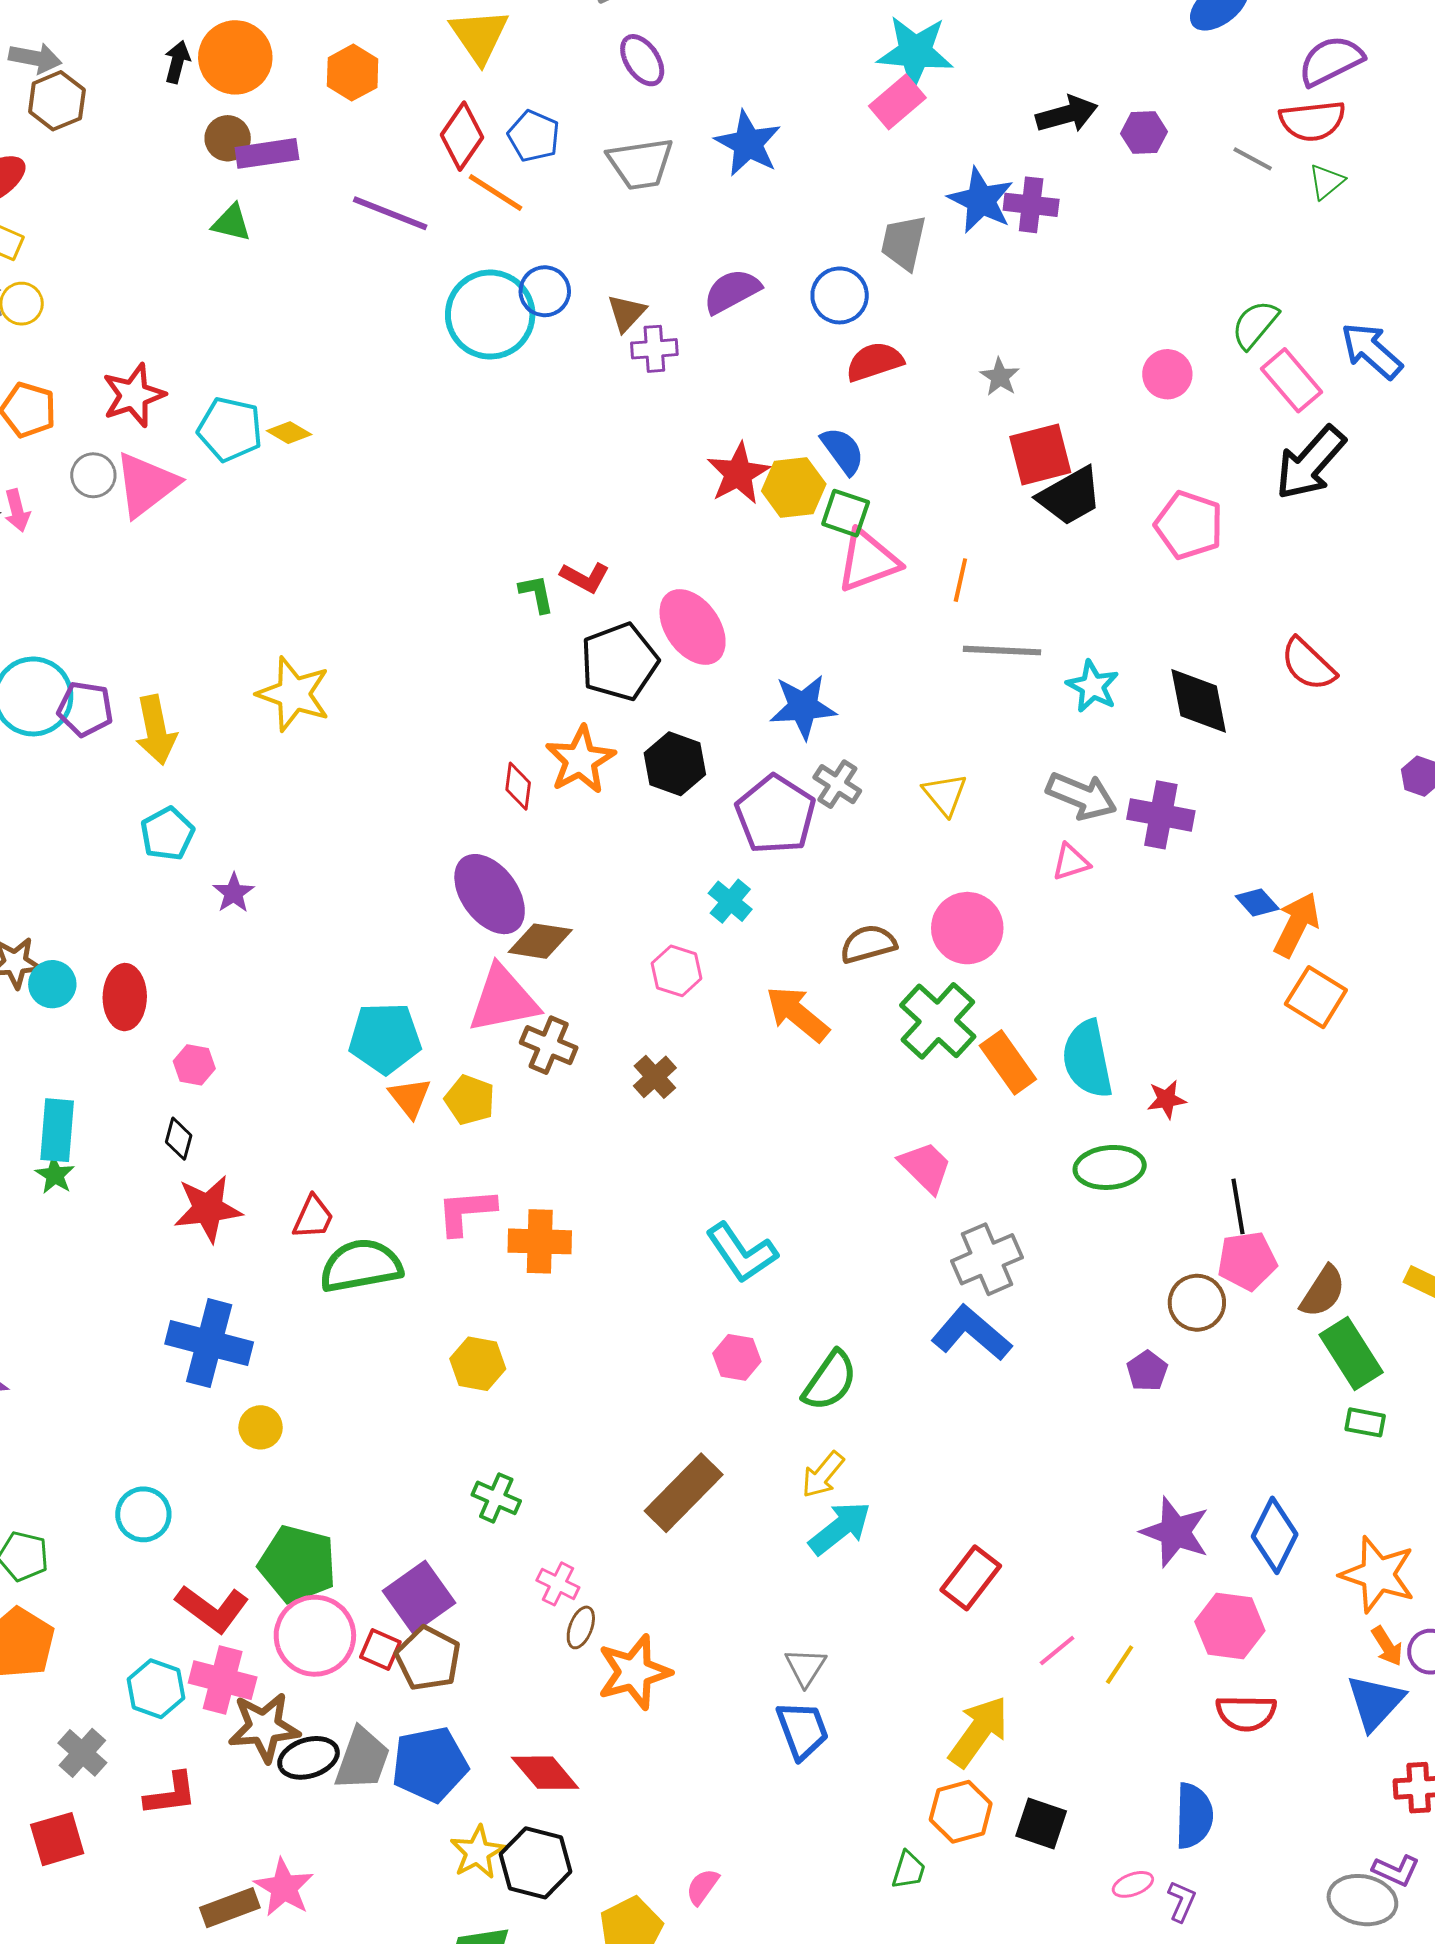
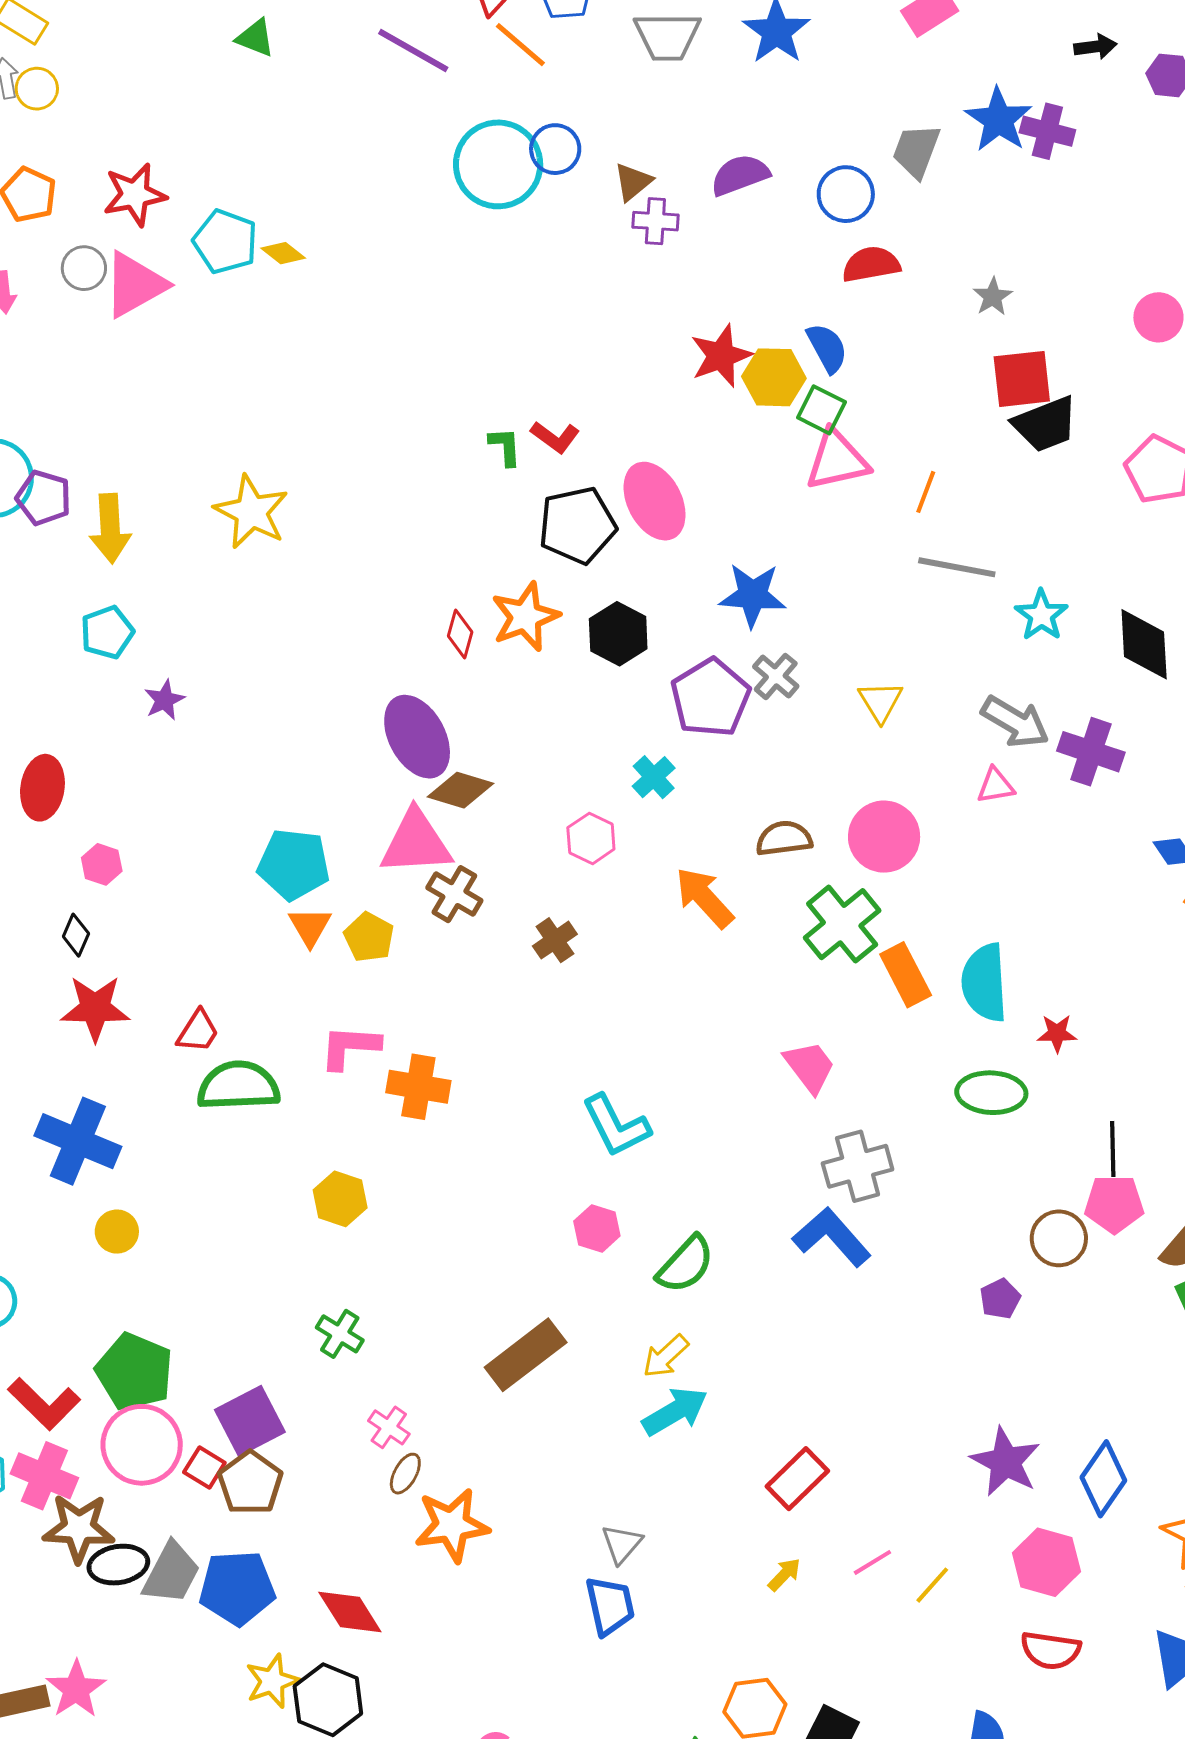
black arrow: (1067, 114) -> (1095, 47), size x0.7
yellow arrow: (979, 1732) -> (784, 1575), moved, size x0.5

